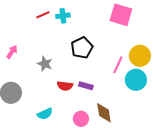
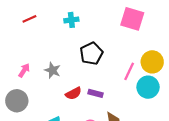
red line: (43, 15) -> (29, 19), moved
pink arrow: (12, 52) -> (24, 70), moved
red semicircle: (65, 86) -> (73, 93), turned -35

